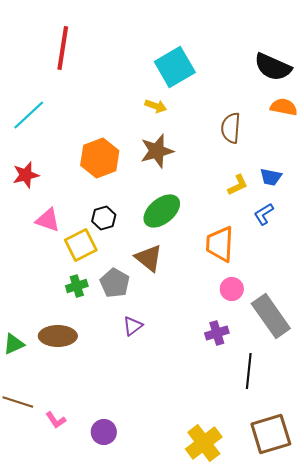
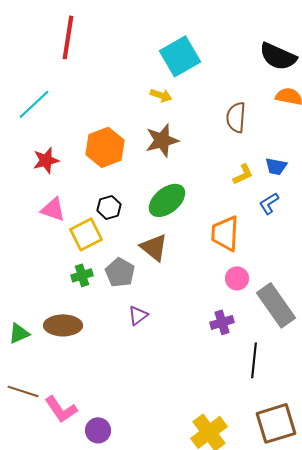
red star: (26, 175) -> (46, 160), moved
pink L-shape: (56, 420) -> (61, 409), size x1.6
purple circle: (104, 432) -> (98, 430), moved

